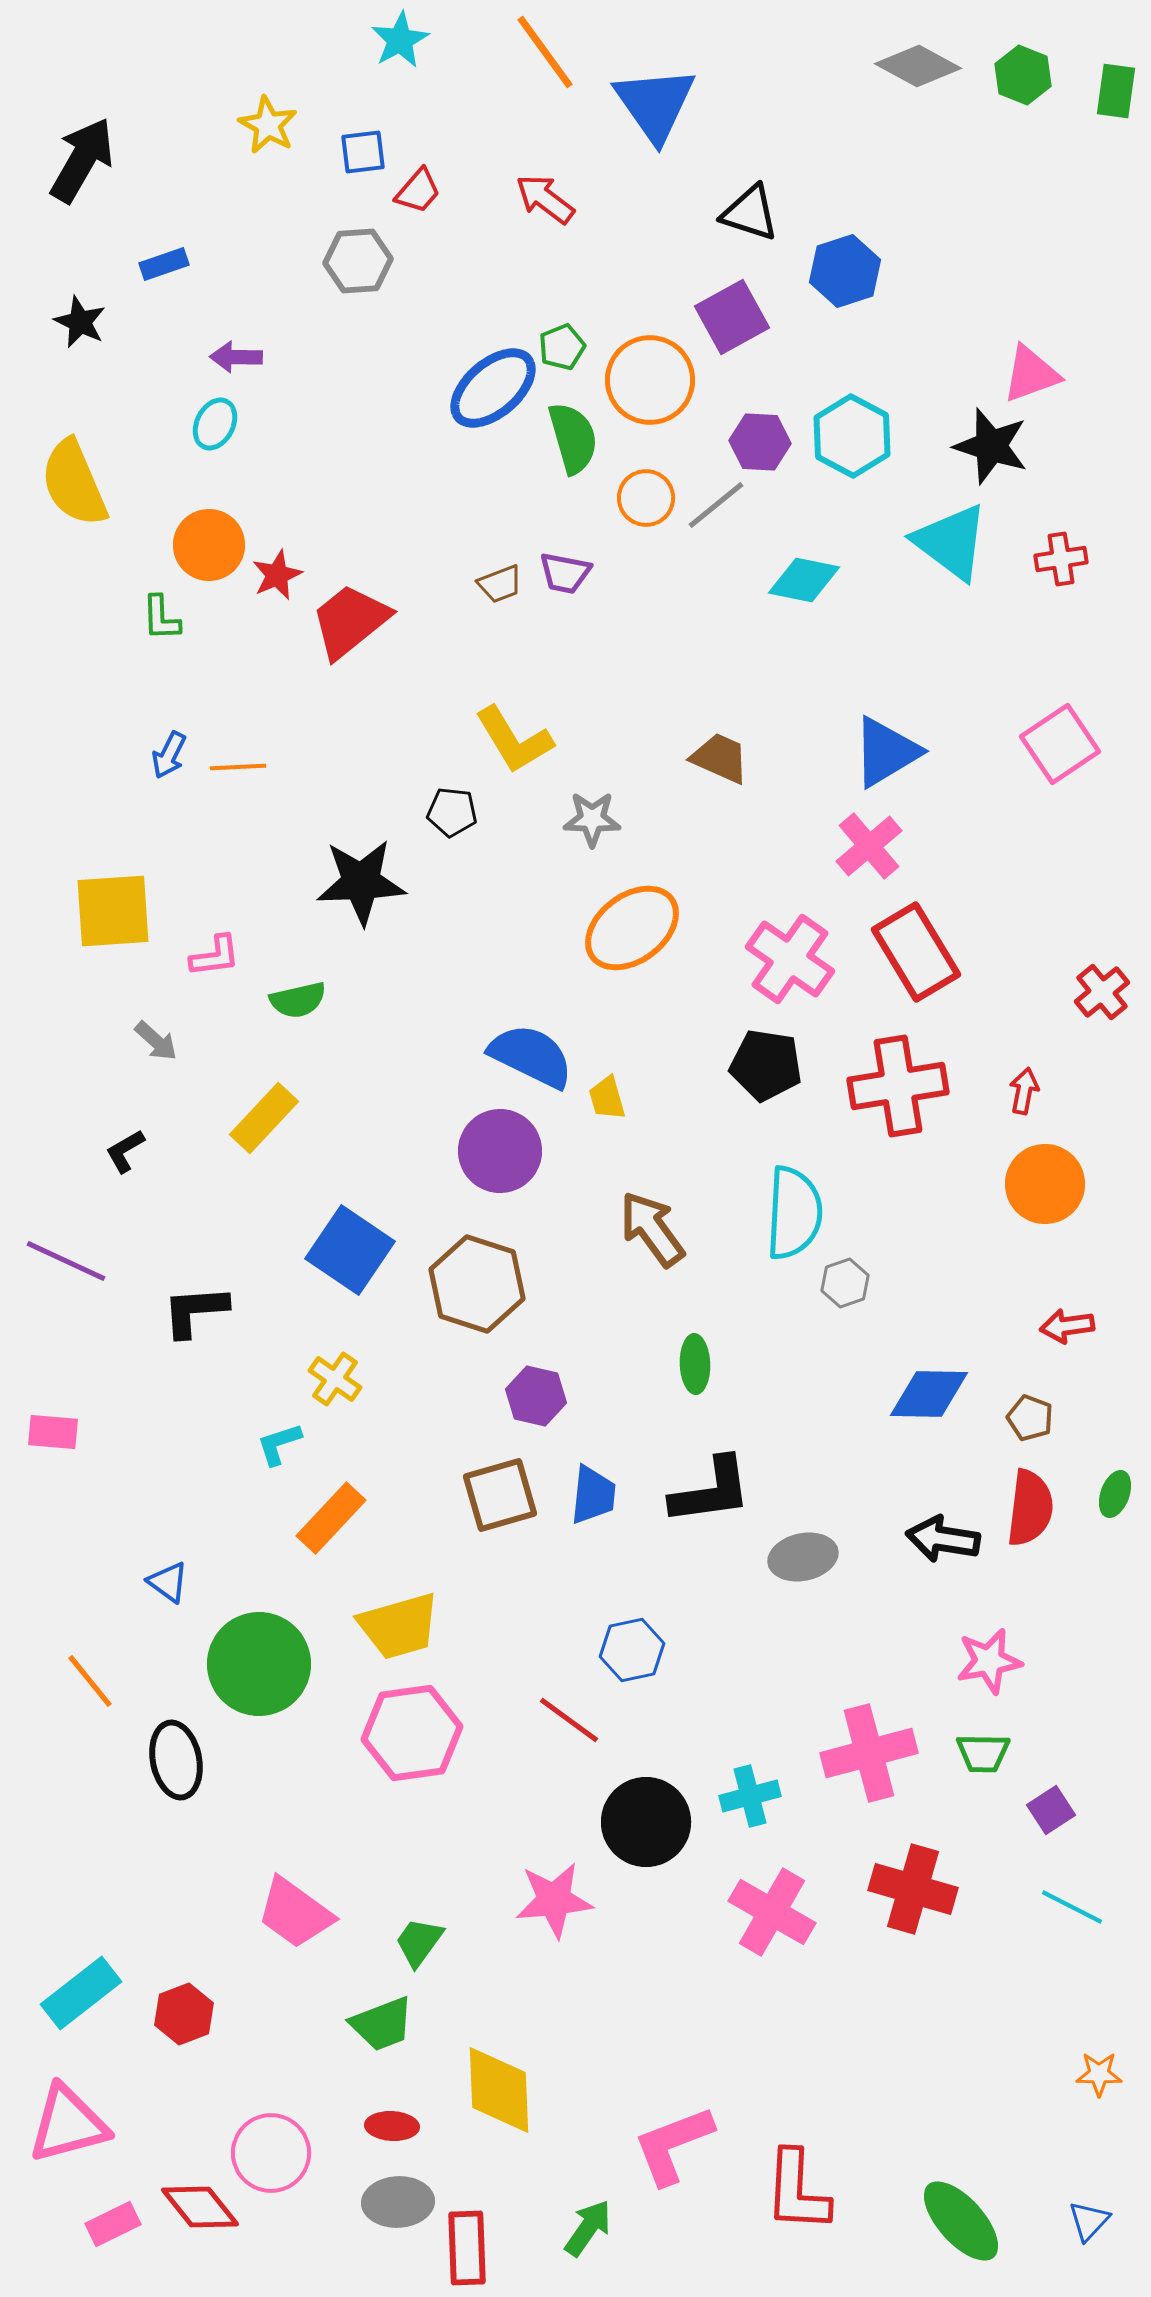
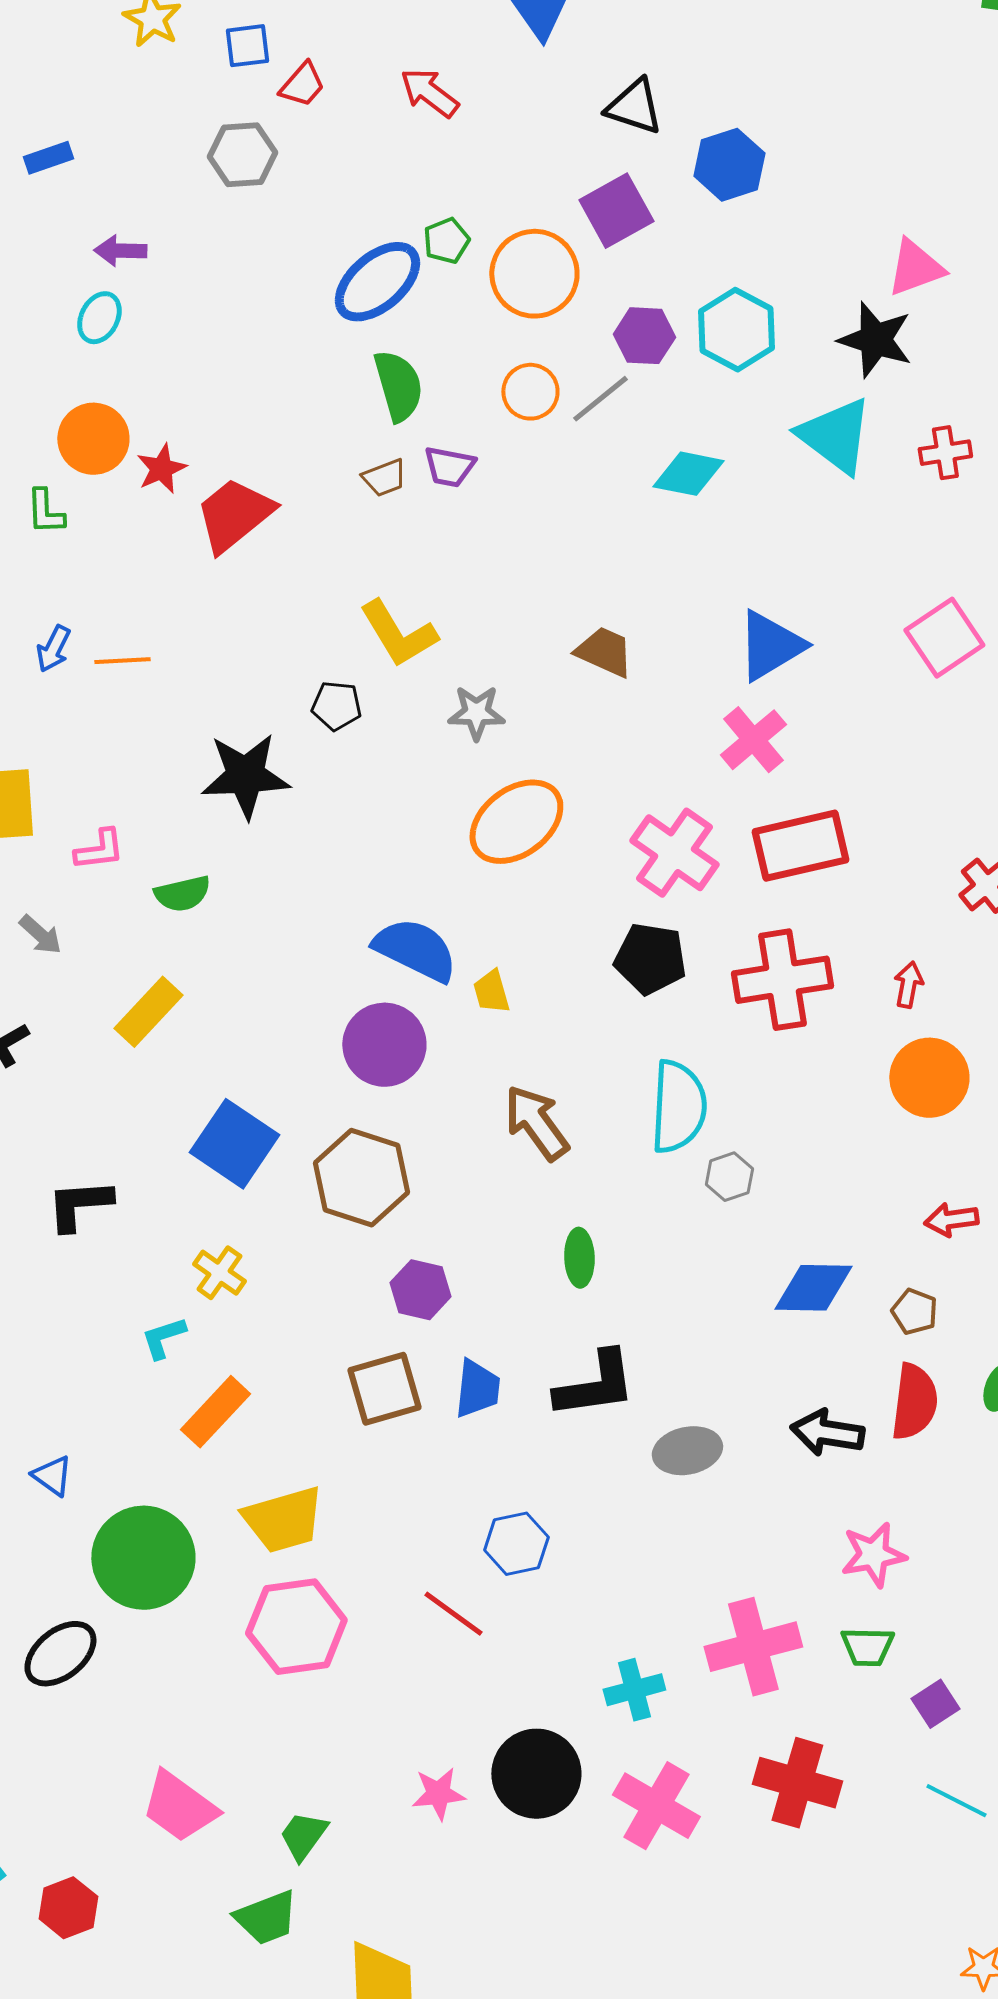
green semicircle: (573, 438) -> (398, 386), moved
red rectangle: (916, 952) -> (800, 846), turned -72
black ellipse: (176, 1760) -> (60, 1654), turned 62
black circle: (646, 1822) -> (536, 1774), moved
pink star: (554, 1900) -> (438, 1794), size x0.7

